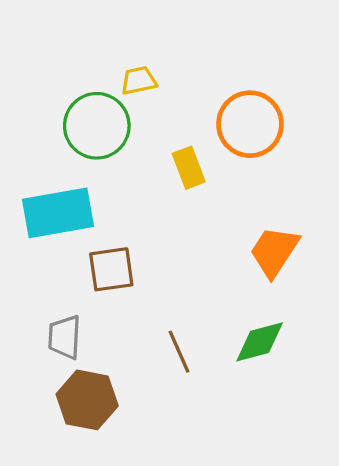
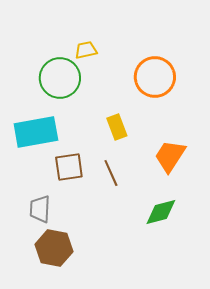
yellow rectangle: (189, 168) -> (117, 127), moved
brown line: (179, 352) -> (111, 173), moved

